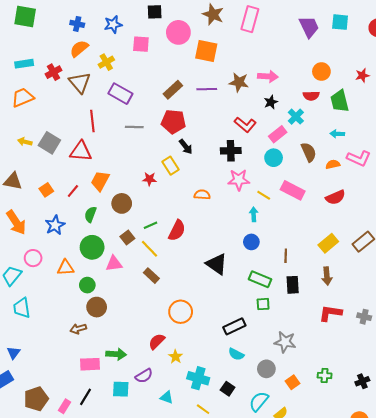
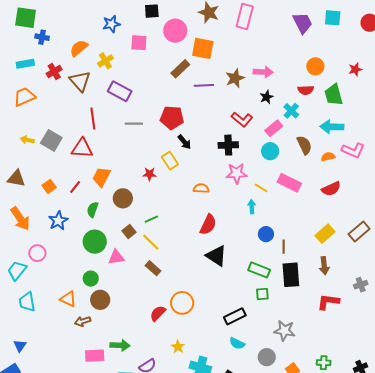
blue cross: (77, 24) -> (42, 37), moved
brown star: (239, 82) -> (235, 78), turned -30
brown rectangle: (173, 90) -> (180, 69), moved
cyan arrow: (337, 134) -> (332, 127), size x1.6
red semicircle: (177, 230) -> (208, 225), moved
blue circle: (251, 242) -> (266, 234), moved
orange triangle: (65, 268) -> (68, 299), moved, turned 30
black rectangle: (293, 285) -> (291, 275), size x1.4
gray cross: (364, 317) -> (361, 285), moved, turned -32
red semicircle: (157, 341) -> (158, 313), moved

